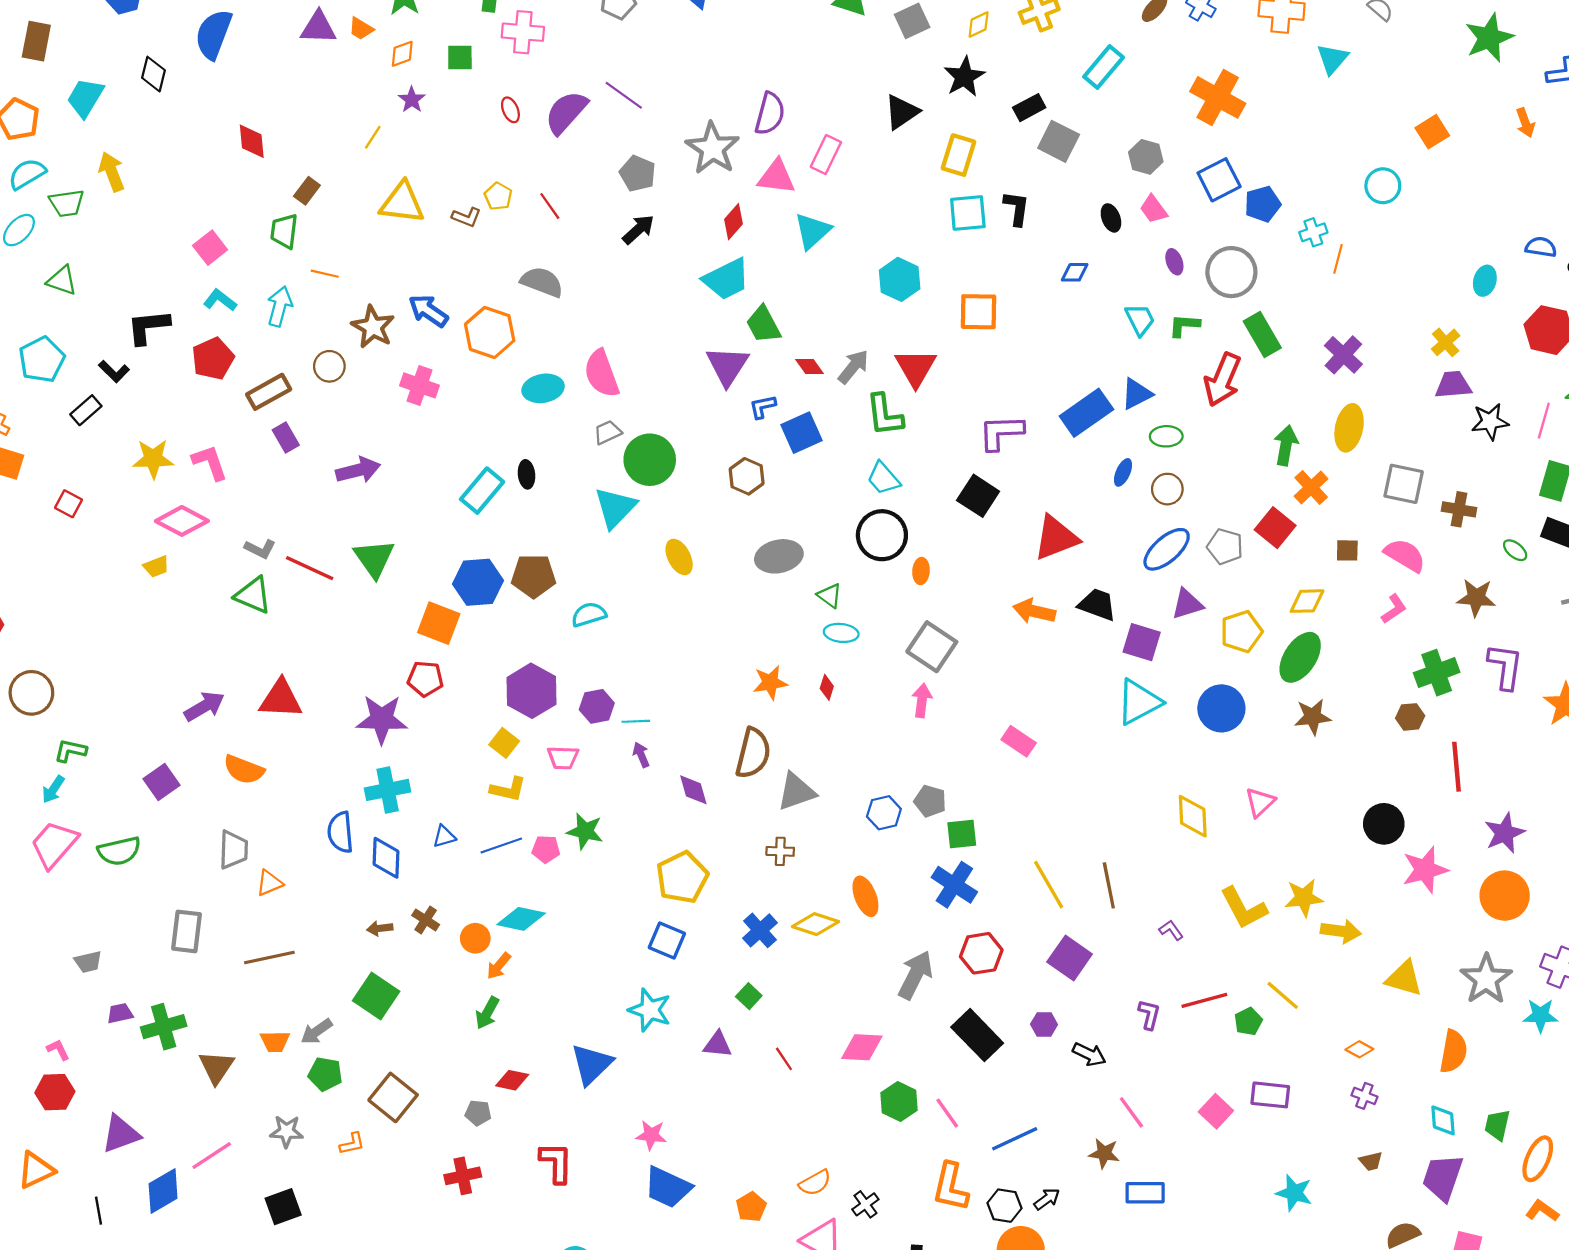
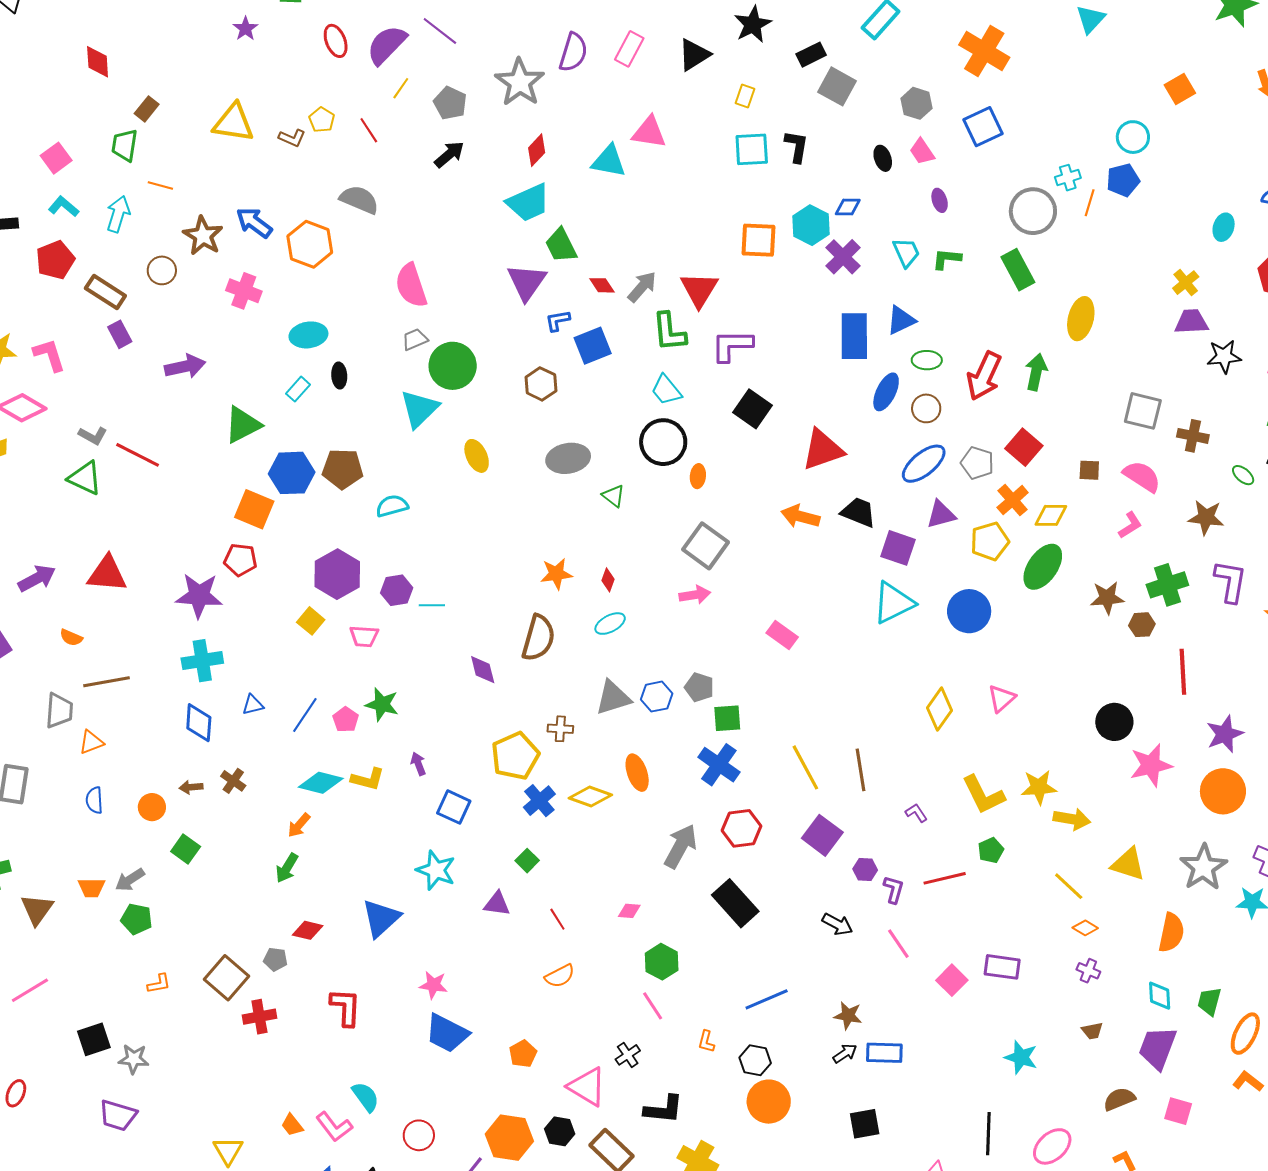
red ellipse: (510, 110) -> (336, 41), size x1.4
yellow line: (373, 137) -> (401, 88), moved
pink rectangle: (826, 155) -> (629, 49), moved
yellow rectangle: (959, 155) -> (745, 96), size x0.6
pink triangle: (776, 177) -> (649, 132), moved
blue pentagon: (1263, 204) -> (1123, 180), moved
cyan triangle: (813, 231) -> (609, 161), turned 51
gray circle: (1231, 272) -> (1033, 211), moved
cyan hexagon: (900, 279) -> (811, 225), moved
purple cross: (1343, 355) -> (843, 257), moved
red arrow: (1222, 380) -> (984, 376), moved
cyan ellipse: (543, 388) -> (308, 335), moved
brown rectangle: (269, 392) -> (105, 292), turned 60
blue rectangle: (1086, 413) -> (854, 336), turned -57
yellow ellipse: (1349, 428) -> (1081, 319), moved
purple L-shape: (1001, 432) -> (732, 346), moved
blue ellipse: (1123, 472) -> (886, 392), size x1.5
orange cross: (1311, 487) -> (1013, 500), moved
cyan rectangle: (482, 491) -> (298, 389), size x0.6
green triangle: (374, 558) -> (243, 425), moved, turned 36
cyan ellipse: (841, 633) -> (610, 624), moved, turned -36
pink arrow: (922, 700) -> (695, 595), turned 72
brown star: (1313, 717) -> (1107, 598), moved
purple arrow: (641, 755) -> (418, 764), moved
orange semicircle: (244, 770) -> (71, 638), size x0.6
yellow L-shape: (508, 789) -> (368, 779), moved
gray triangle: (796, 792) -> (613, 698), moved
yellow diamond: (1193, 816) -> (940, 709), turned 36
blue semicircle: (340, 832) -> (94, 800), moved, size x0.7
blue line: (501, 846) -> (305, 715), turned -39
pink pentagon: (546, 849) -> (346, 720), turned 30
yellow pentagon: (682, 877) -> (515, 756), moved
orange circle: (475, 938) -> (152, 807), moved
brown line: (269, 958) -> (107, 682), moved
yellow line: (1283, 995) -> (1069, 886), moved
green square: (376, 996) -> (186, 849), size x0.7
green pentagon: (1248, 1021) -> (991, 850), moved
purple hexagon: (1044, 1024) -> (865, 869), moved
pink diamond: (862, 1047) -> (629, 911), size x0.6
brown square: (393, 1097) -> (226, 978), moved
pink line: (1131, 1112) -> (898, 944), moved
pink line: (947, 1113) -> (653, 1006), moved
gray star: (286, 1131) -> (134, 1059), moved
orange semicircle: (815, 1183) -> (560, 976), moved
orange L-shape: (951, 1187) -> (706, 1041), size x0.5
black arrow: (1047, 1199) -> (845, 1053), moved

